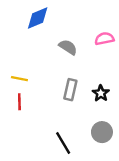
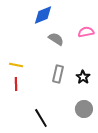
blue diamond: (38, 18) -> (43, 15), moved
black line: (63, 143) -> (41, 118), moved

